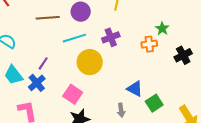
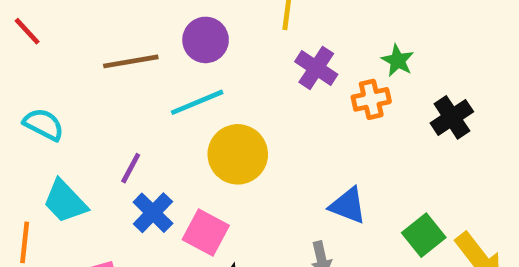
purple cross: (111, 37) -> (316, 68), moved, turned -30
blue cross: (37, 83) -> (153, 213), moved
green square: (154, 103) -> (424, 235), moved

